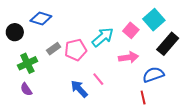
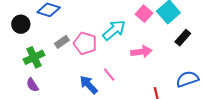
pink square: (131, 30) -> (144, 14), moved
black rectangle: (168, 44) -> (183, 38), size x0.7
pink pentagon: (76, 50) -> (85, 43), turned 30
blue semicircle: (153, 75) -> (187, 79), moved

